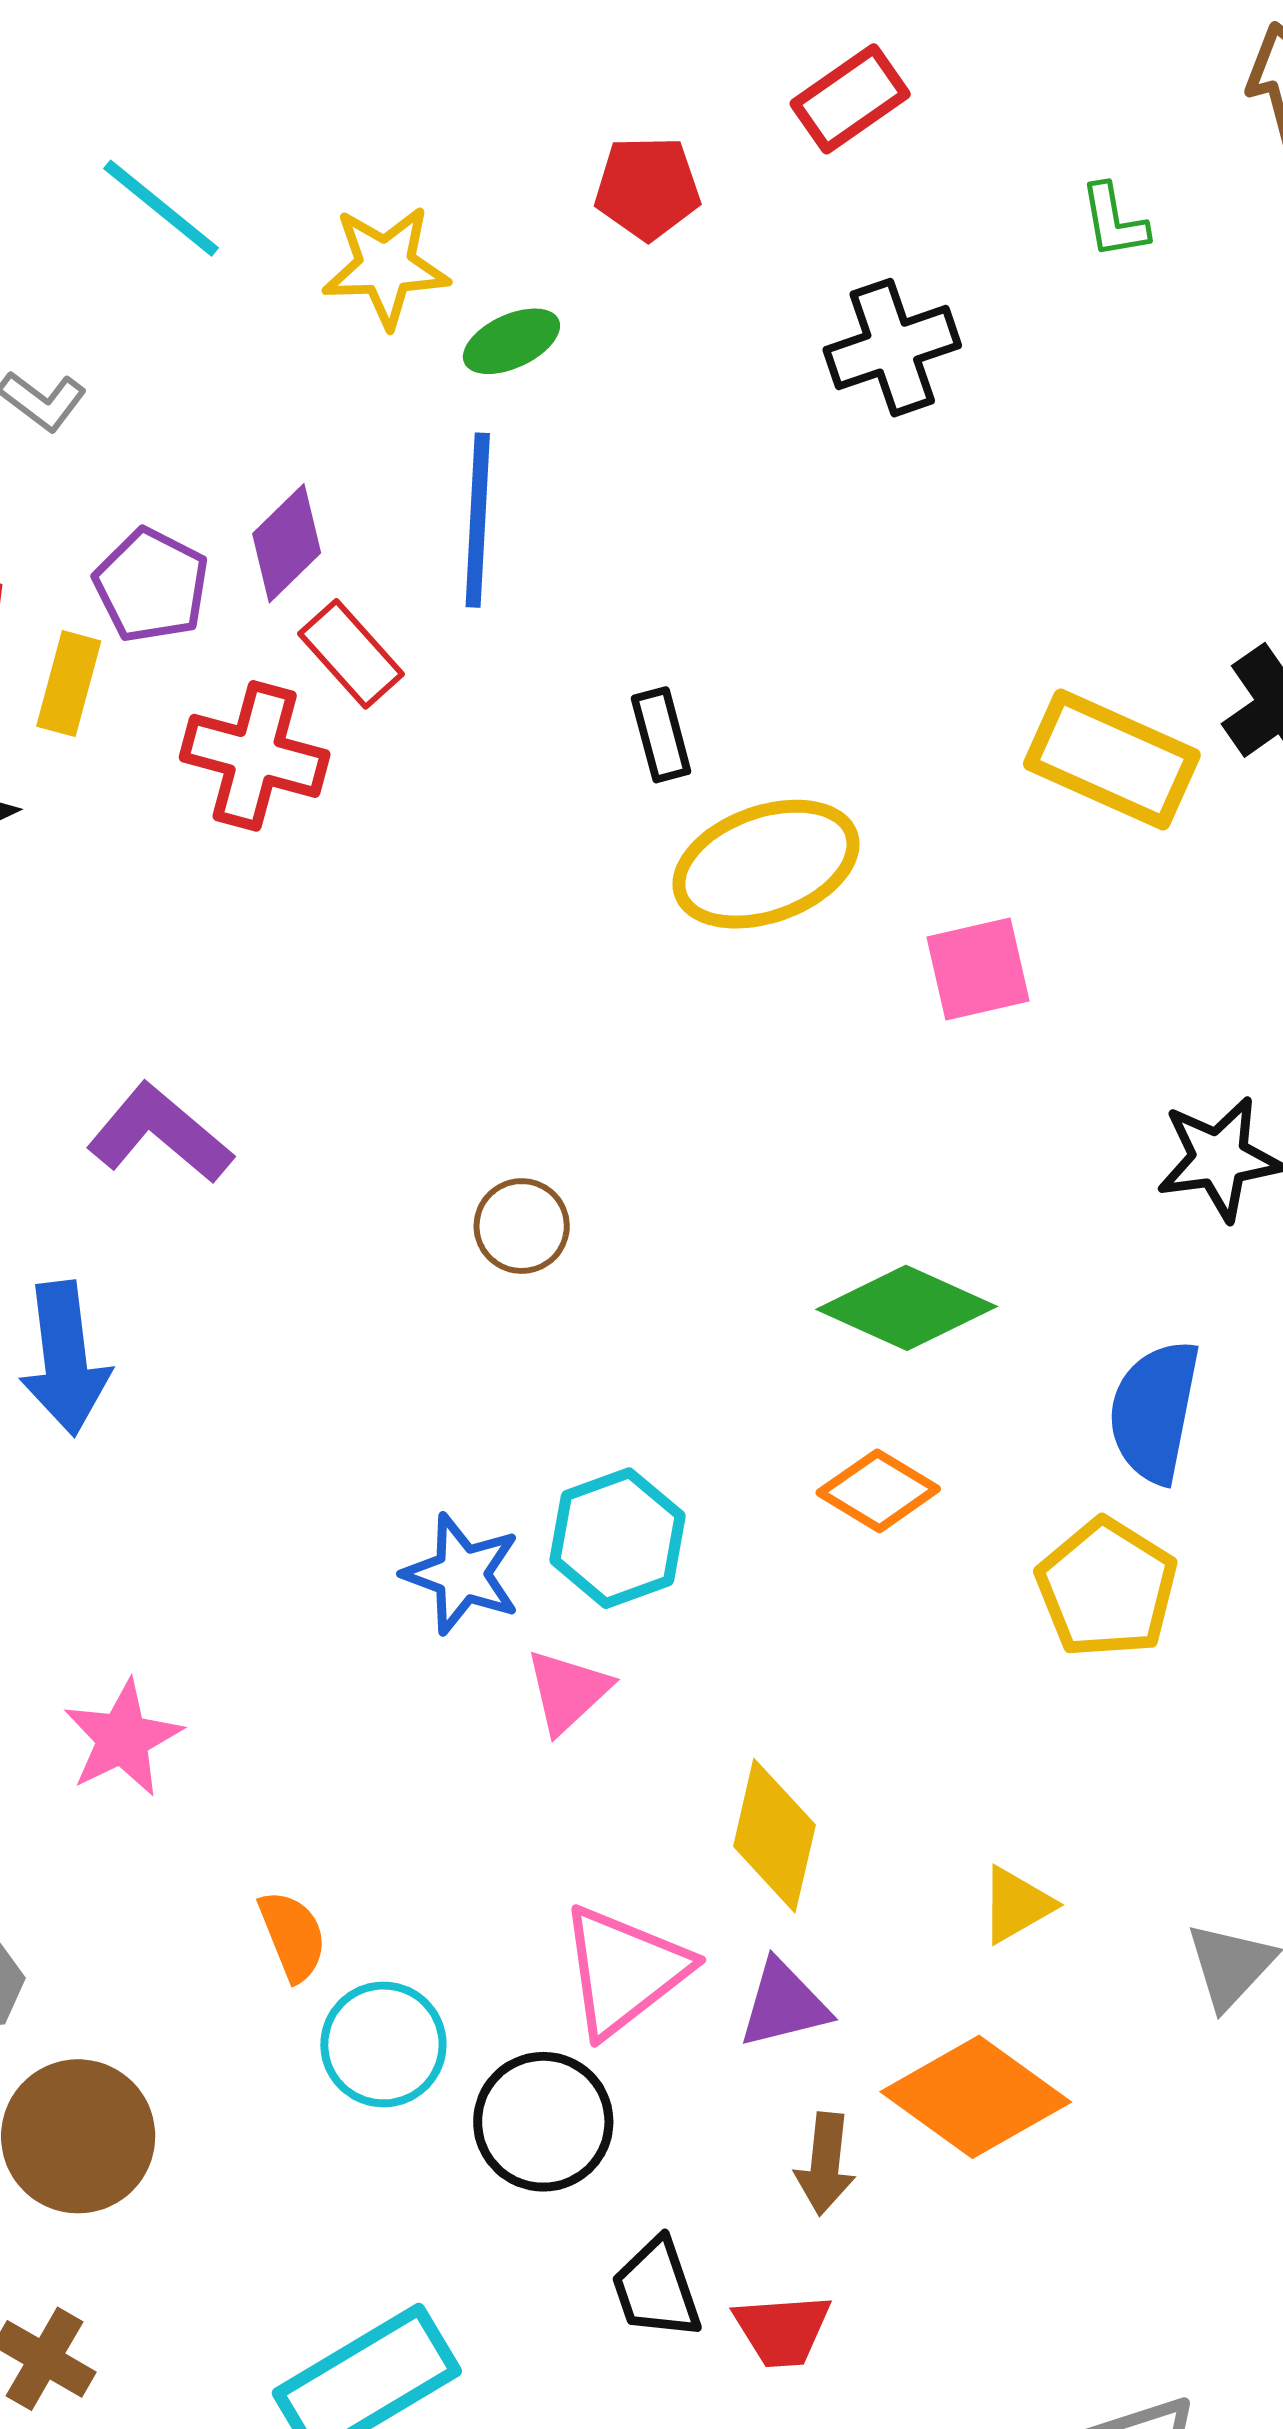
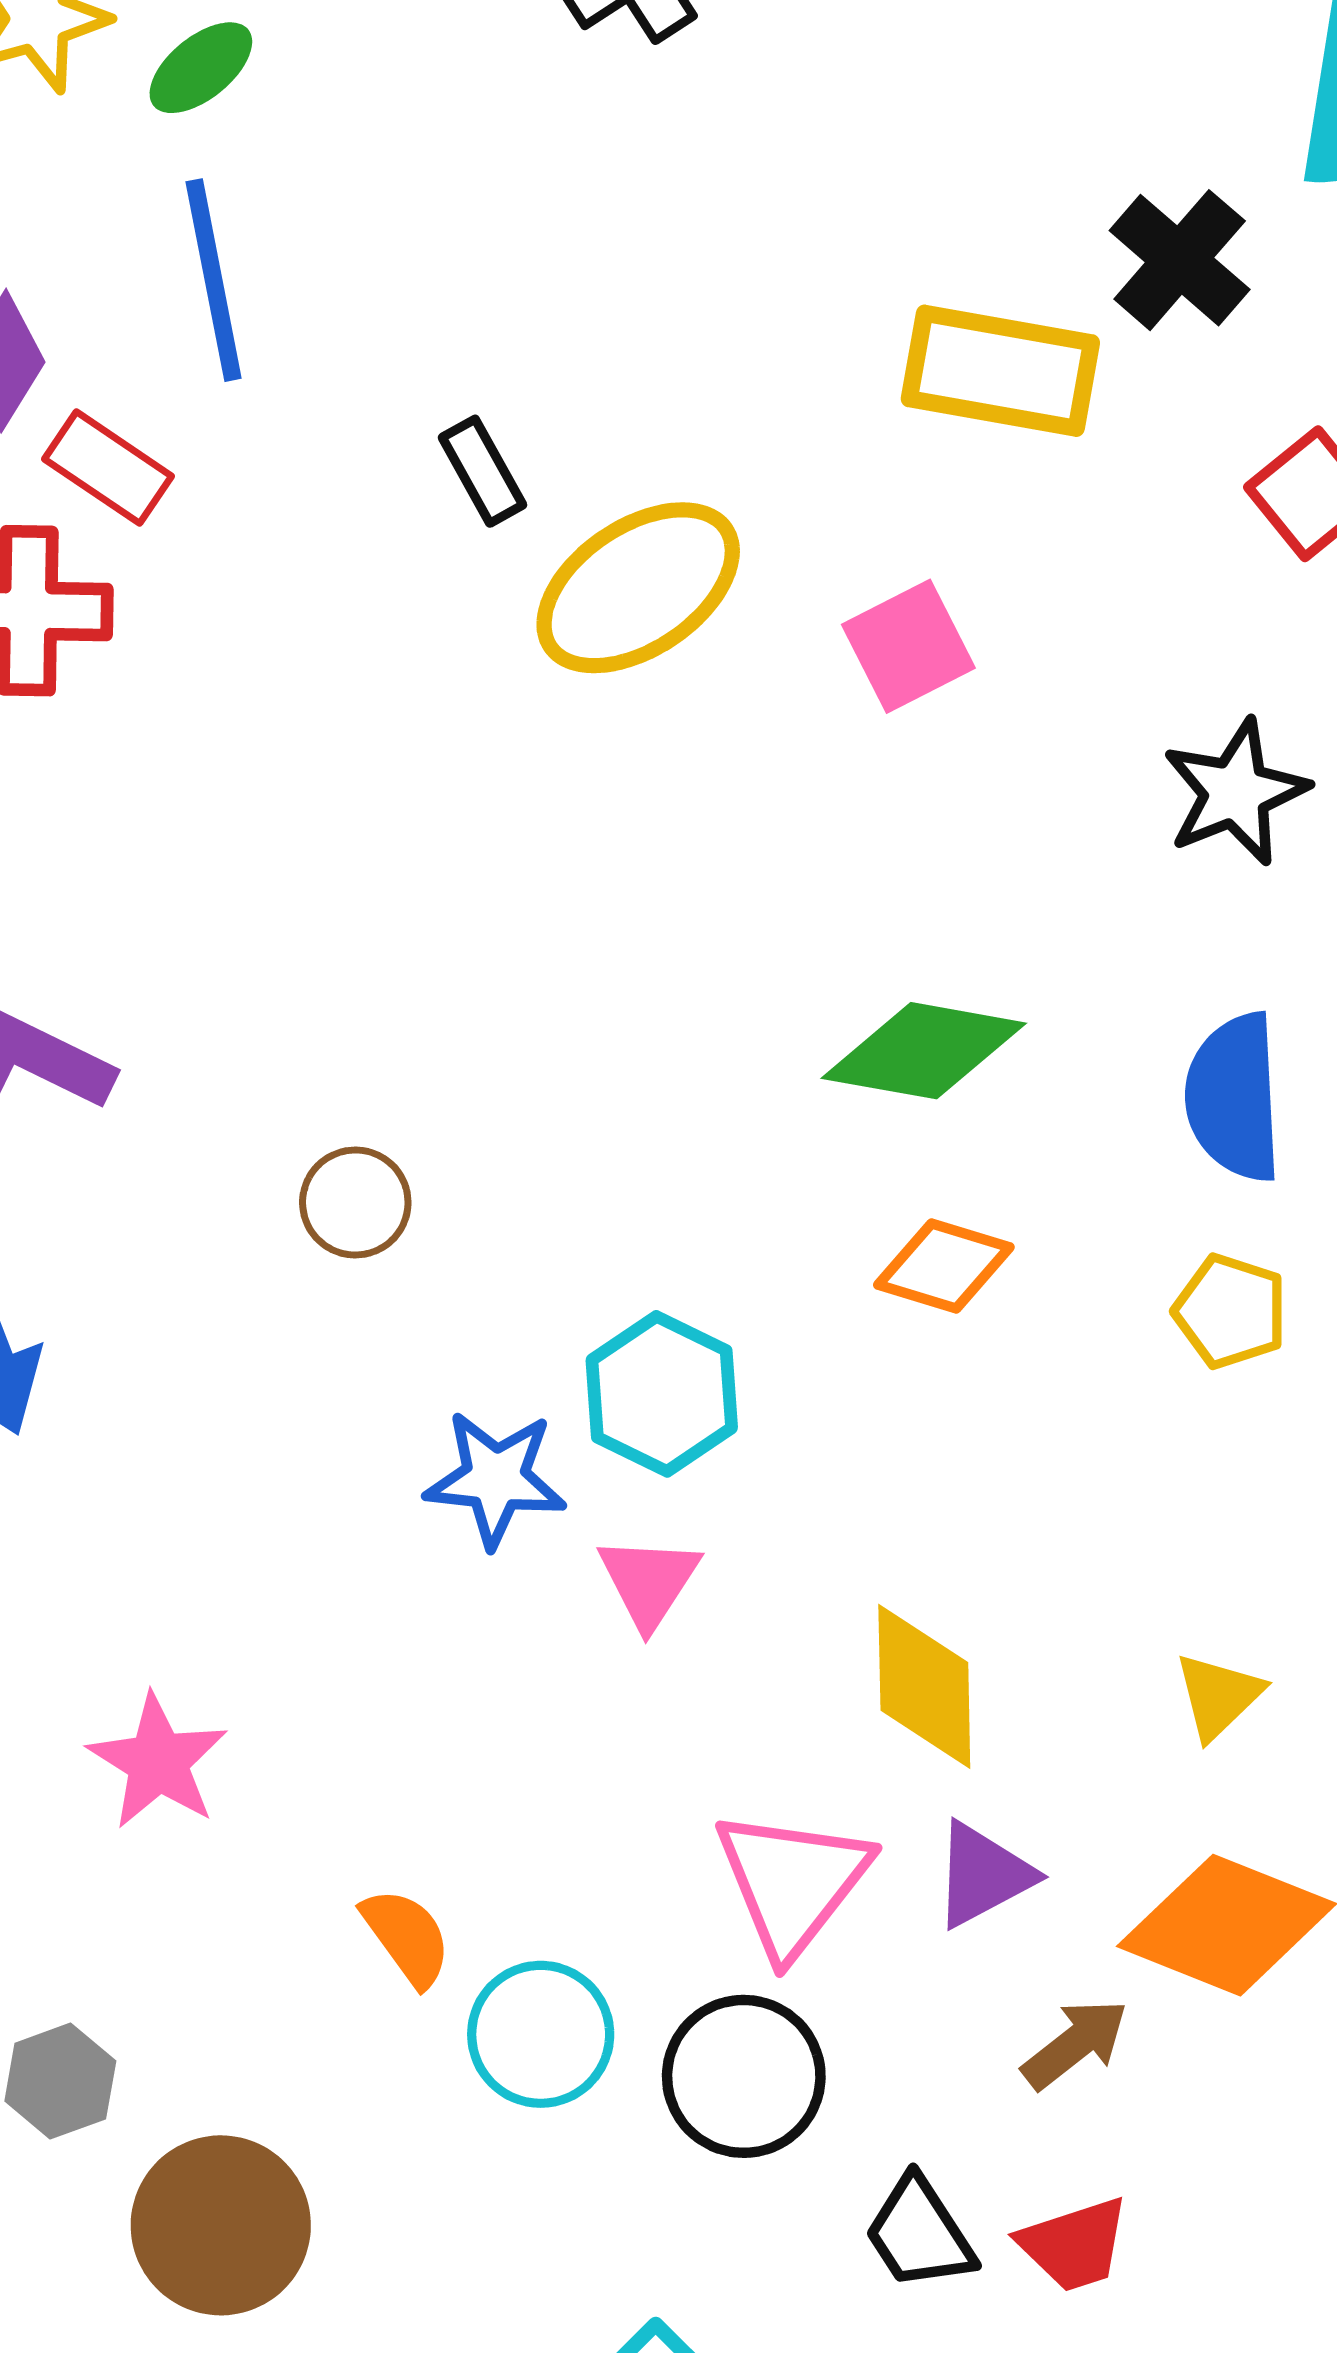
brown circle: (522, 1226) -> (355, 1203), moved
yellow pentagon: (1107, 1588) -> (1230, 1311), size x0.7
brown arrow: (825, 2164) -> (1075, 2044), turned -120

